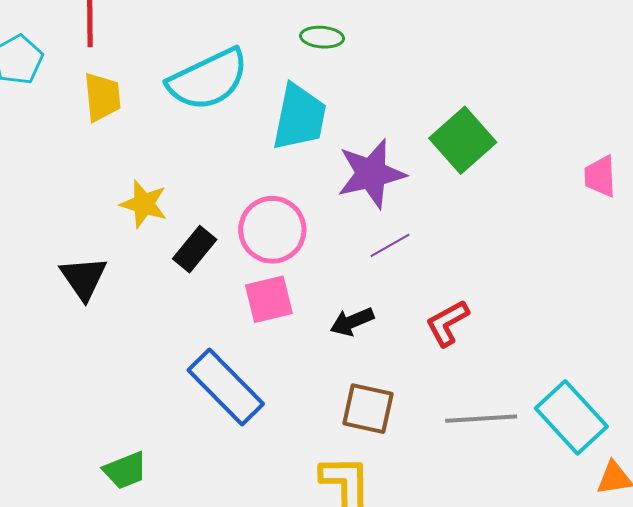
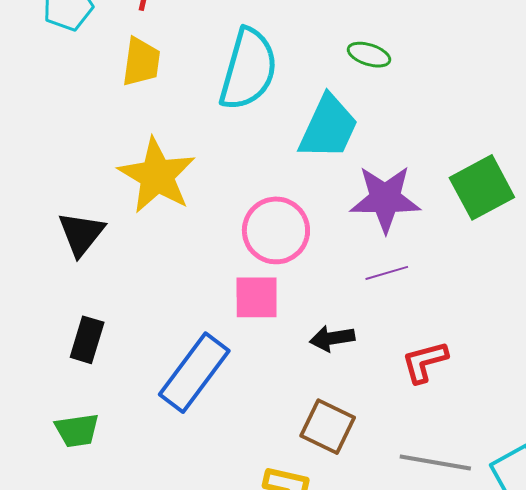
cyan semicircle: (208, 79) -> (248, 69), turned -62
yellow star: (144, 204) -> (157, 176), size x1.6
black rectangle: (195, 249) -> (87, 340), moved, turned -36
blue rectangle: (226, 387) -> (194, 373), turned 68

